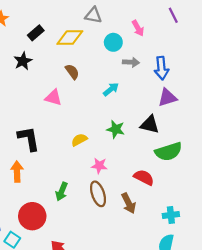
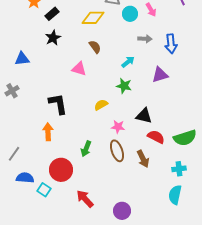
black rectangle: (36, 33) -> (52, 14), moved
cyan circle: (113, 42) -> (130, 14), moved
purple triangle: (167, 98) -> (160, 75), moved
black triangle: (150, 125) -> (144, 116), moved
green star: (116, 129) -> (124, 86), moved
green semicircle: (169, 152) -> (185, 138), moved

